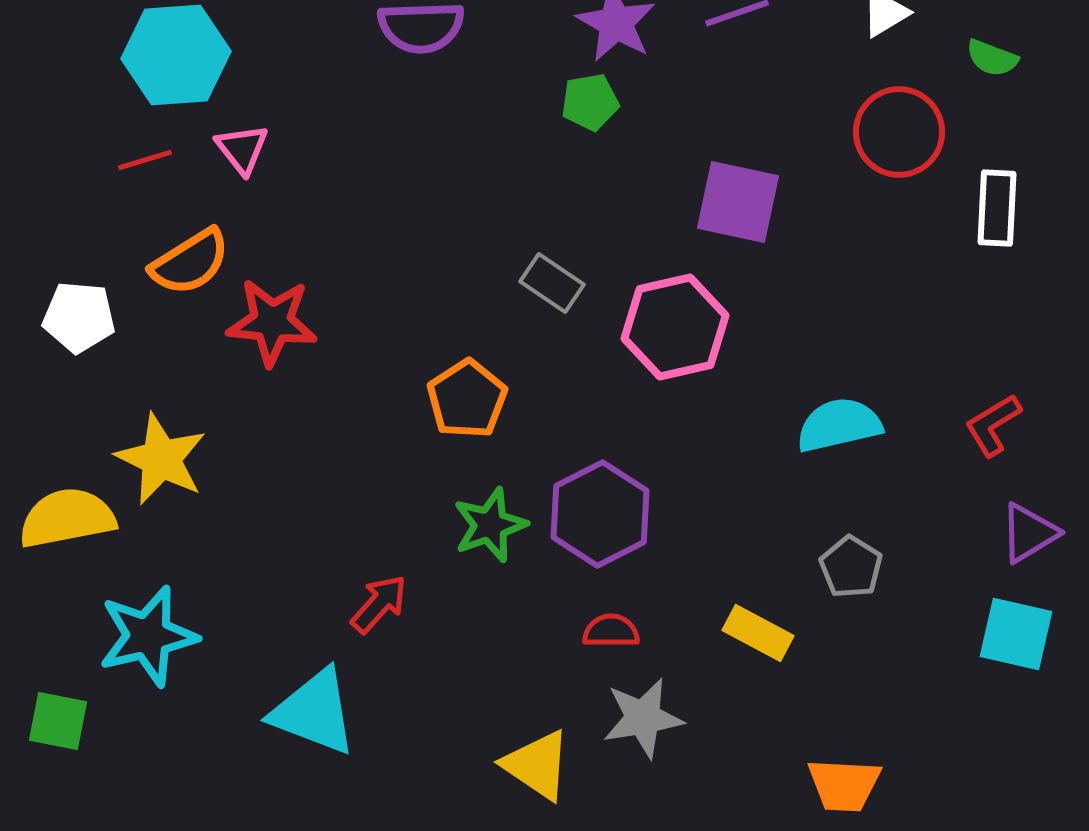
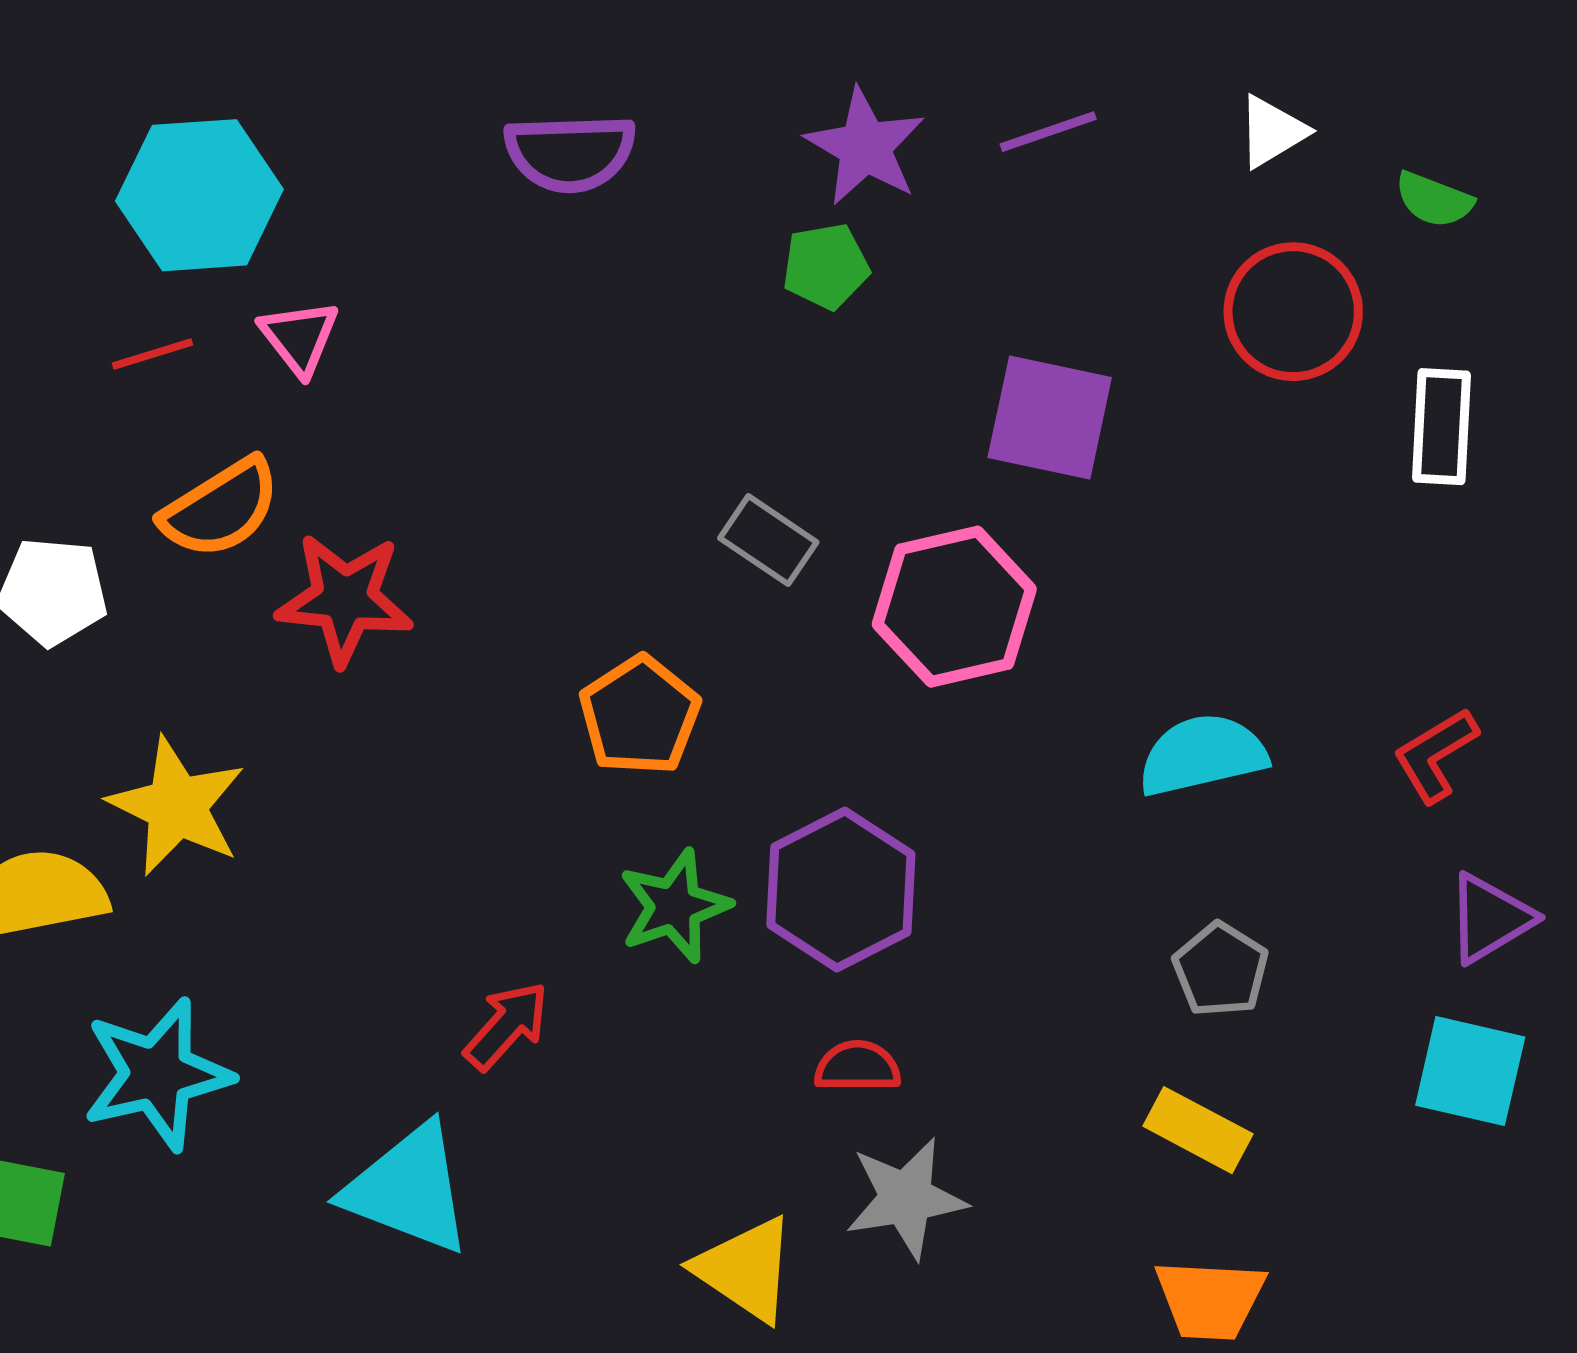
yellow rectangle: (758, 633) -> (1198, 1130), moved

